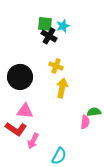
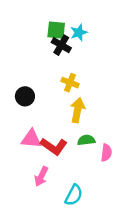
black circle: (20, 77) -> (25, 96), size x0.6
green semicircle: (94, 112) -> (86, 140), moved
red L-shape: (16, 129) -> (54, 146), moved

